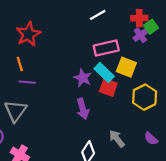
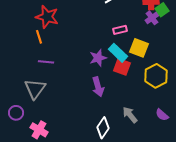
red star: (28, 34) -> (47, 17), turned -30
pink rectangle: (106, 48) -> (120, 30), size x0.6
orange line: (20, 64) -> (39, 37), moved
purple star: (83, 78) -> (98, 58), turned 30

